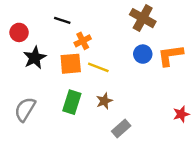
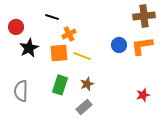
brown cross: (143, 18) -> (144, 16), moved, turned -35
gray semicircle: (25, 109) -> (21, 91), turned -30
red star: (181, 114) -> (143, 95), moved
gray rectangle: (121, 129) -> (84, 107), moved

